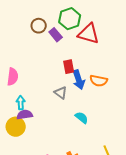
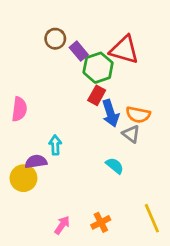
green hexagon: (70, 19) -> (98, 68), moved
red rectangle: (69, 67) -> (97, 95), turned 40
gray triangle: (61, 93) -> (131, 134), moved
cyan arrow: (21, 103) -> (55, 145), moved

